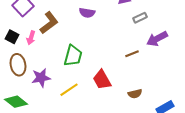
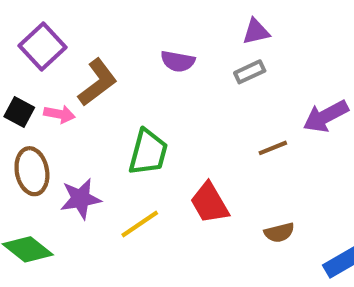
gray rectangle: (140, 18) -> (250, 72), moved
pink arrow: (31, 38) -> (59, 114), turned -96

